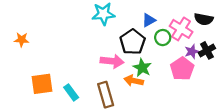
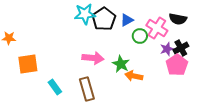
black pentagon: (133, 42) -> (104, 19), moved
pink pentagon: (182, 69) -> (177, 65), moved
orange arrow: (134, 81) -> (134, 76), moved
orange square: (42, 84) -> (28, 64), moved

